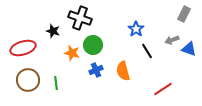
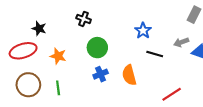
black cross: (80, 18) -> (84, 19), size x0.6
black star: (53, 31) -> (39, 28), moved
black line: (147, 51) -> (155, 54), turned -42
orange star: (72, 53) -> (58, 56), moved

